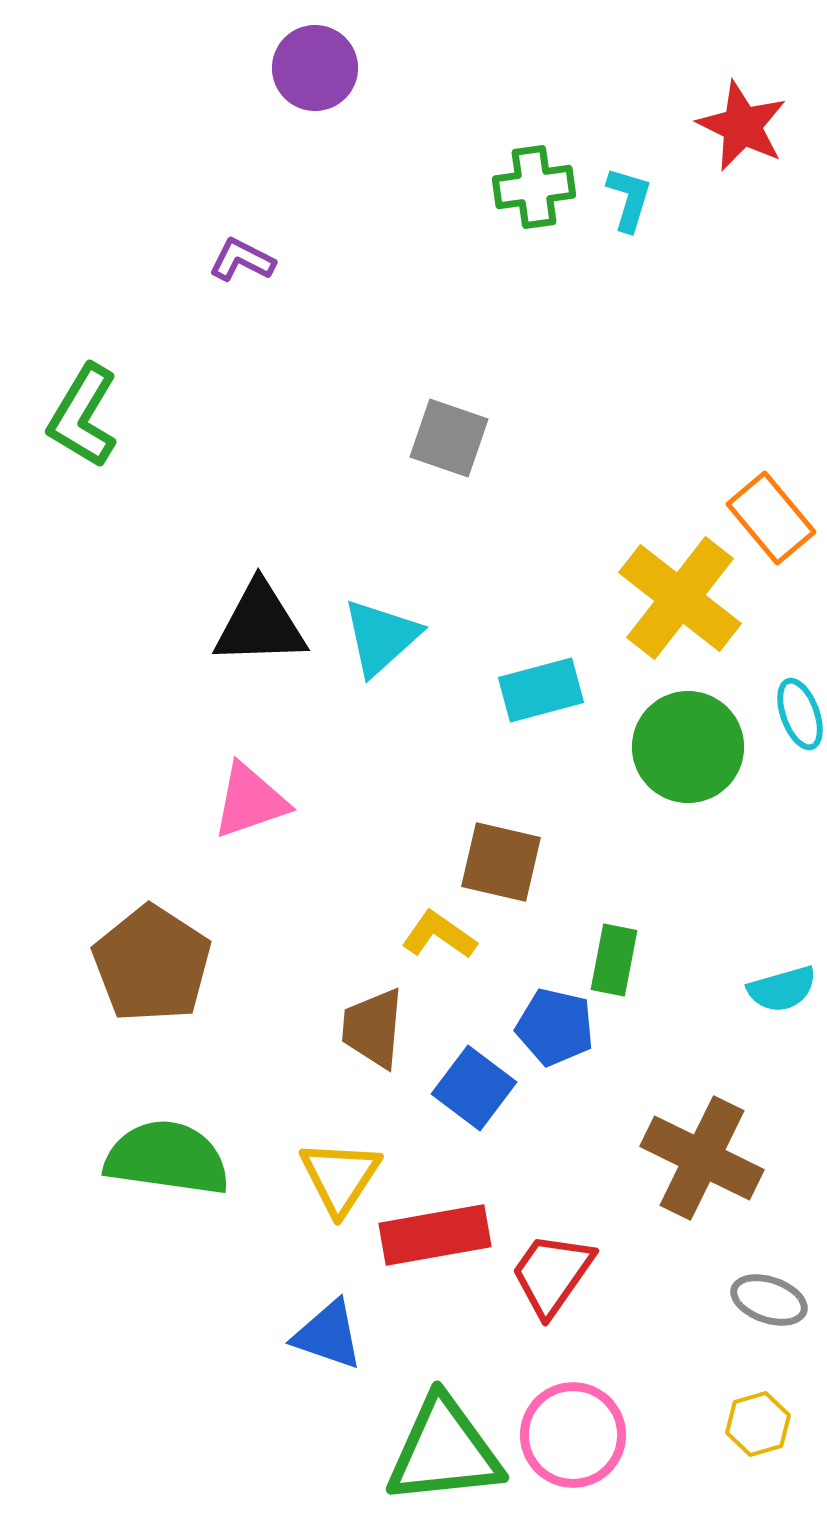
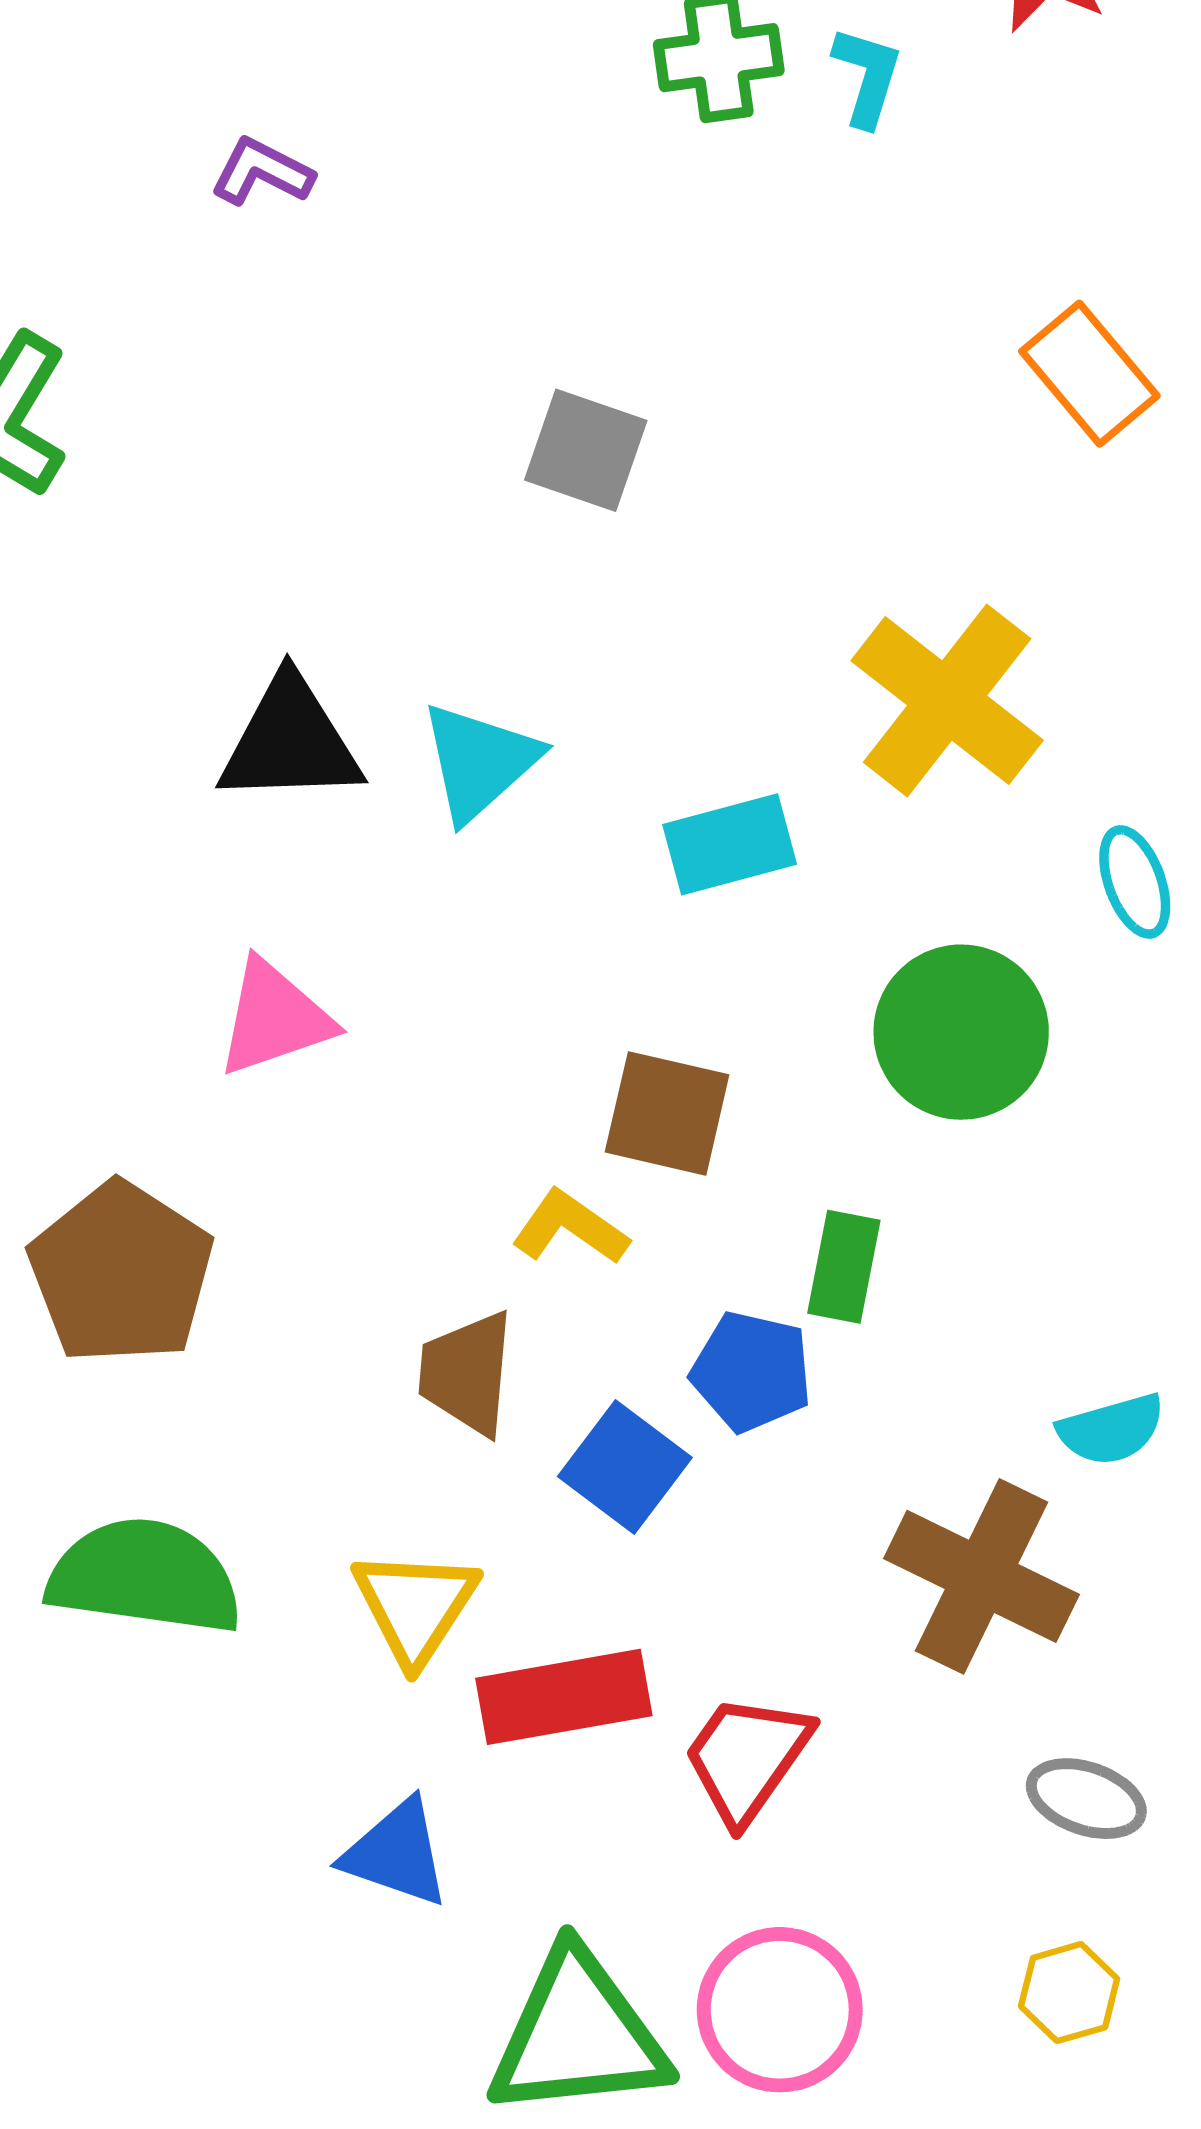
orange rectangle: (771, 518) -> (1089, 374), moved
green circle: (688, 747) -> (961, 1032), moved
cyan semicircle: (782, 989) -> (1111, 1429), moved

